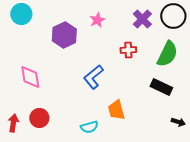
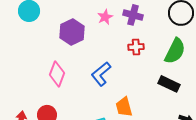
purple cross: (142, 19) -> (133, 15), moved, turned -30
pink diamond: (30, 77) -> (57, 74), moved, turned 30

